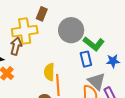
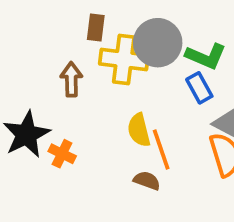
yellow cross: (25, 31) -> (124, 60), moved, turned 30
brown arrow: (16, 46) -> (71, 79), moved

